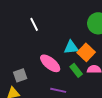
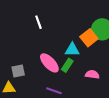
orange square: (86, 52) -> (89, 38), moved
green rectangle: (76, 70) -> (67, 65), moved, turned 64

